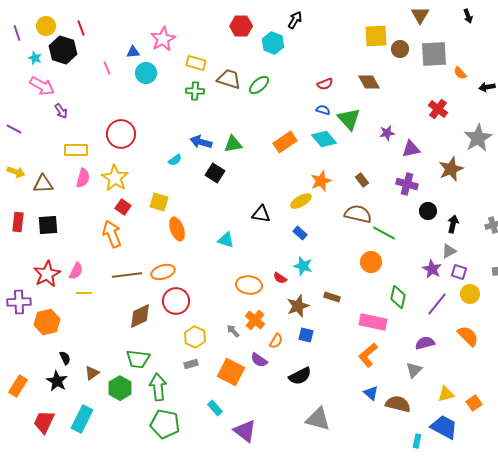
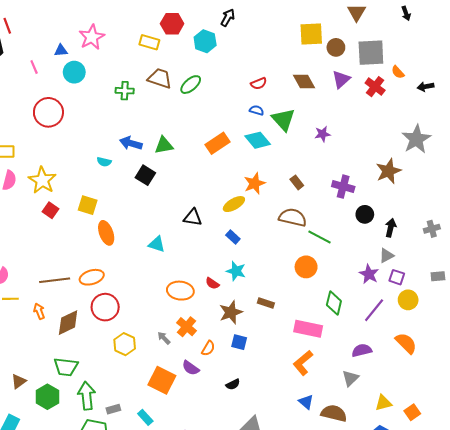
yellow rectangle: (196, 63) -> (149, 42), moved
red cross: (438, 109) -> (375, 87), moved
red circle: (121, 134) -> (48, 112), moved
purple triangle: (411, 149) -> (341, 79), moved, turned -30
cyan semicircle: (175, 160) -> (104, 162), turned 48
orange arrow: (112, 234) -> (39, 311), moved, size x0.6
gray rectangle: (191, 364) -> (113, 409), moved
black semicircle: (300, 376) -> (233, 384), size x0.6

